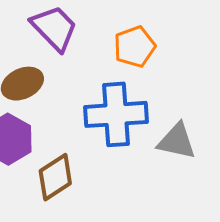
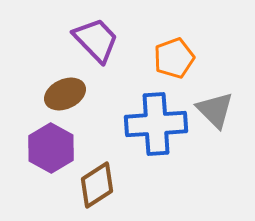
gray triangle: (177, 141) -> (215, 110), moved, turned 33

